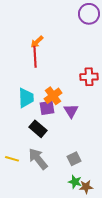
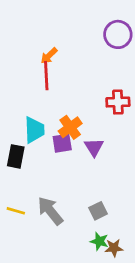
purple circle: (89, 14) -> (118, 34), moved
black rectangle: (38, 129) -> (16, 156), moved, turned 60

